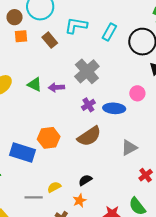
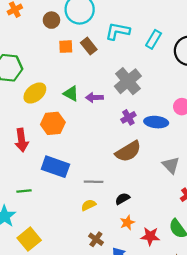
orange square: (21, 36) -> (66, 47), moved
orange hexagon: (49, 138) -> (53, 123), moved
gray triangle: (129, 148) -> (171, 165), turned -48
gray line: (34, 197) -> (94, 182), moved
orange star: (80, 201) -> (127, 223), moved

